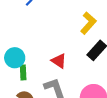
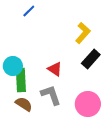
green rectangle: (23, 72) -> (21, 80), size x1.6

